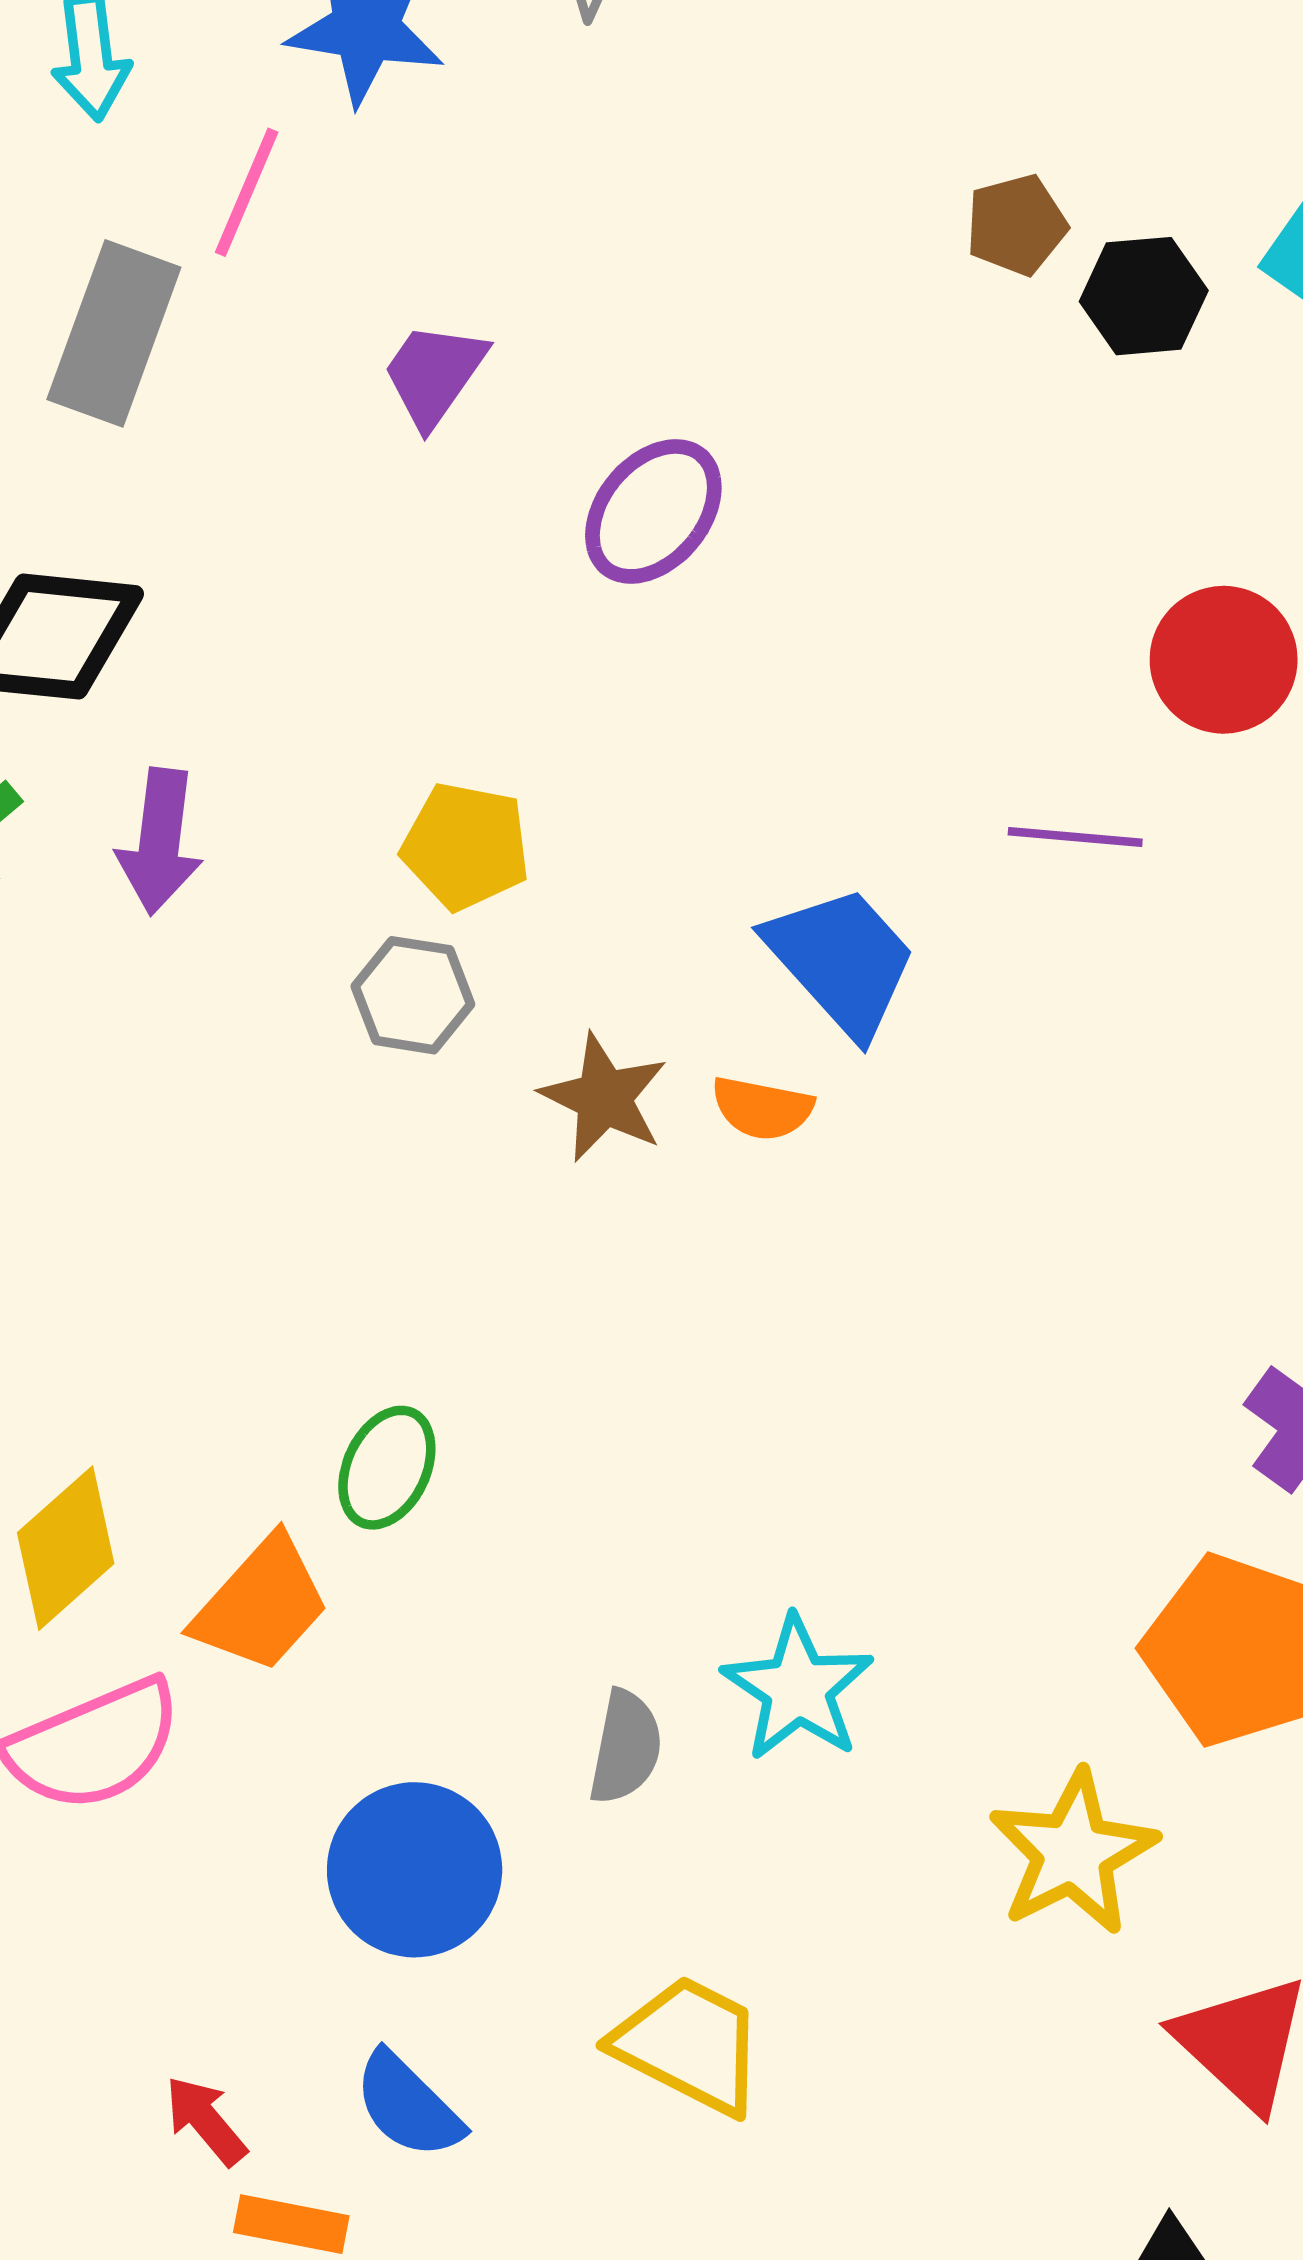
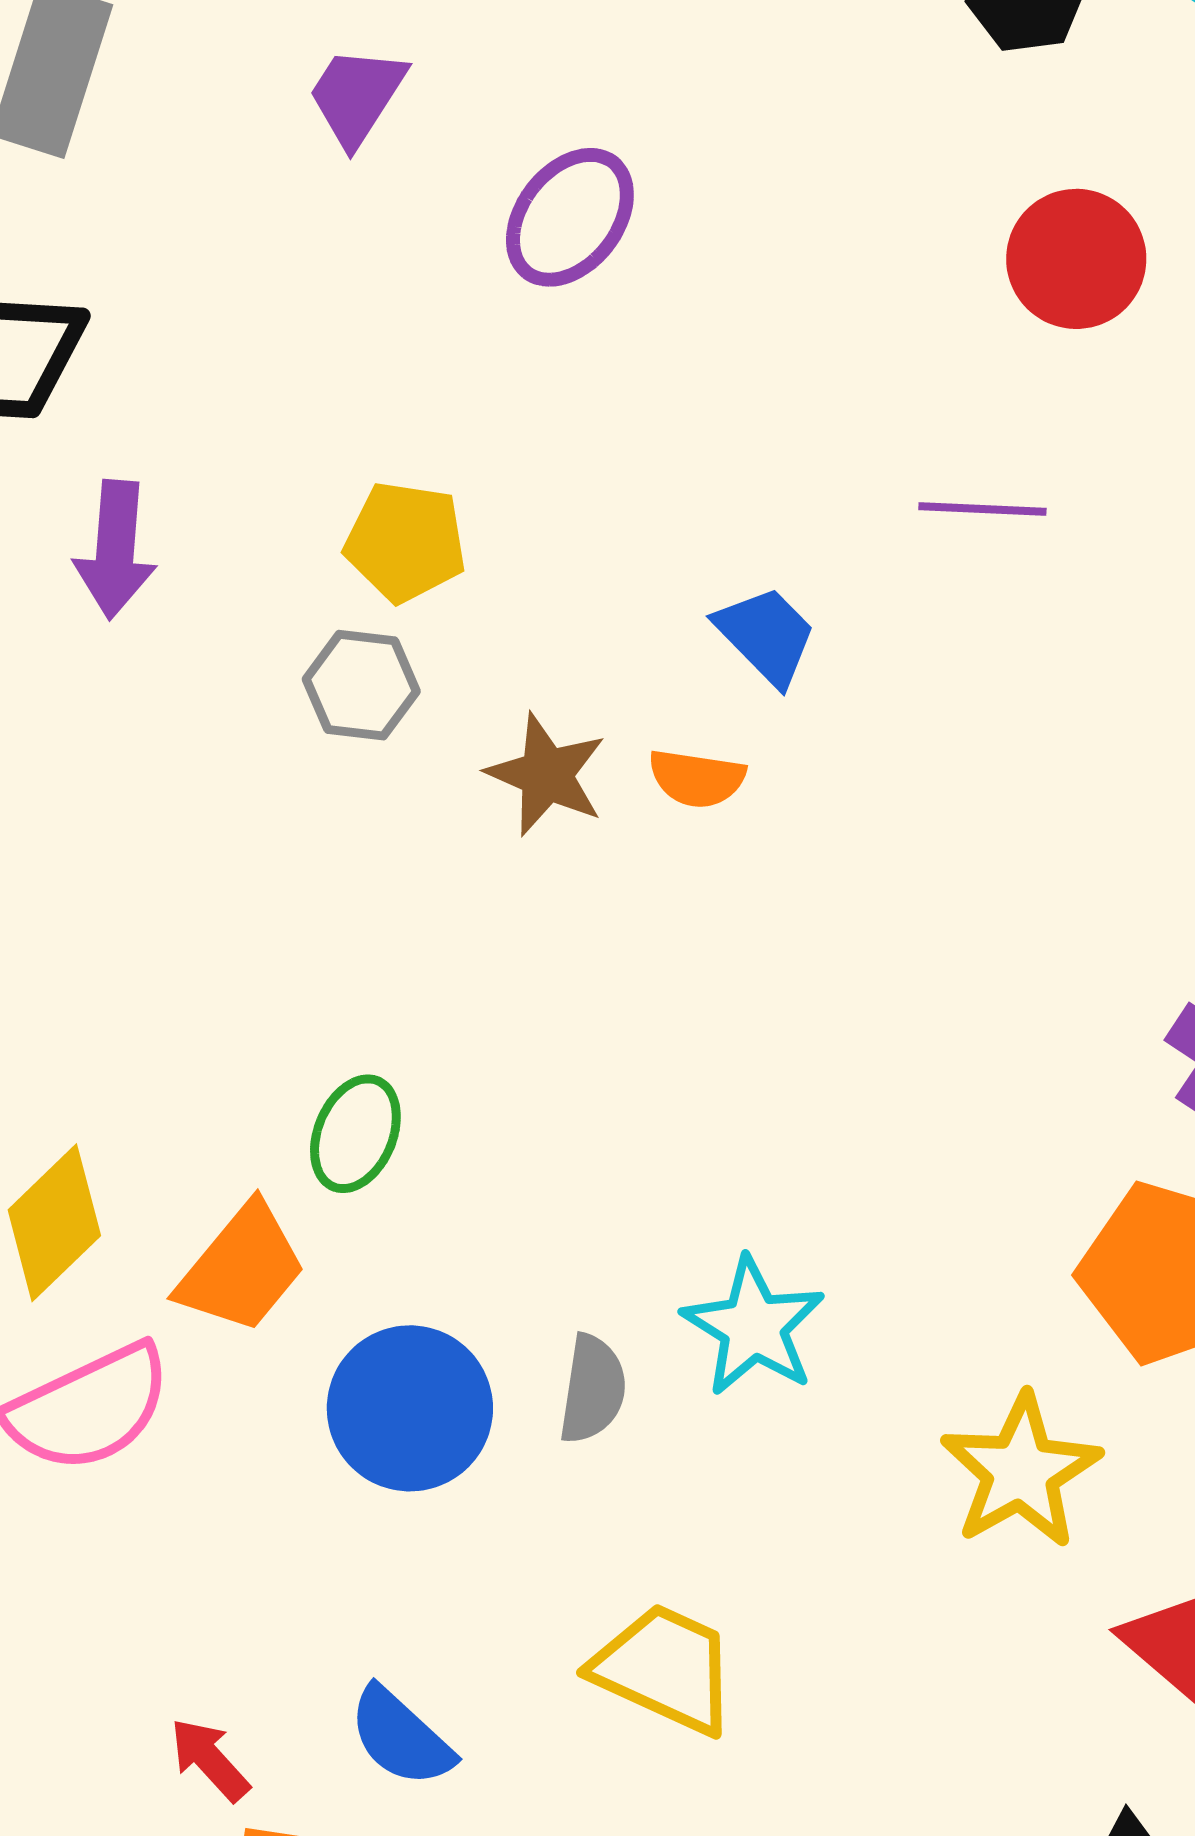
red circle: (1224, 660) -> (1076, 259), moved
blue trapezoid: (842, 961) -> (766, 635), size x0.7
blue circle: (415, 1870) -> (410, 1408), moved

